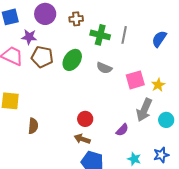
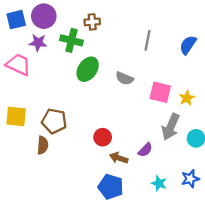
purple circle: (45, 14) -> (44, 16), moved
green cross: (100, 35) -> (71, 40), moved
brown pentagon: (42, 57) -> (54, 121), moved
pink square: (135, 80) -> (160, 92), turned 30
brown arrow: (82, 139) -> (119, 158), moved

